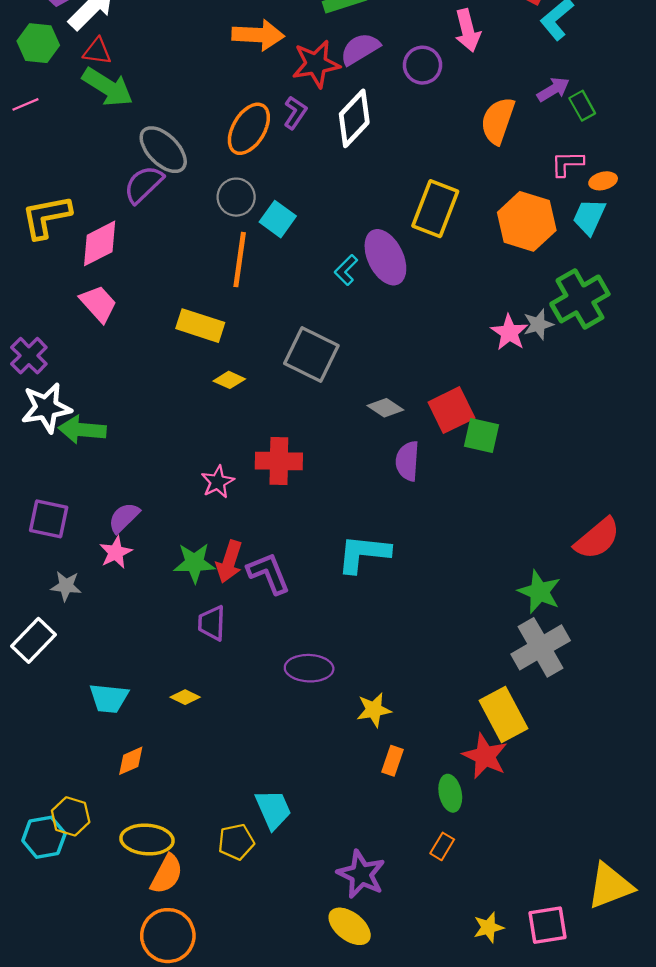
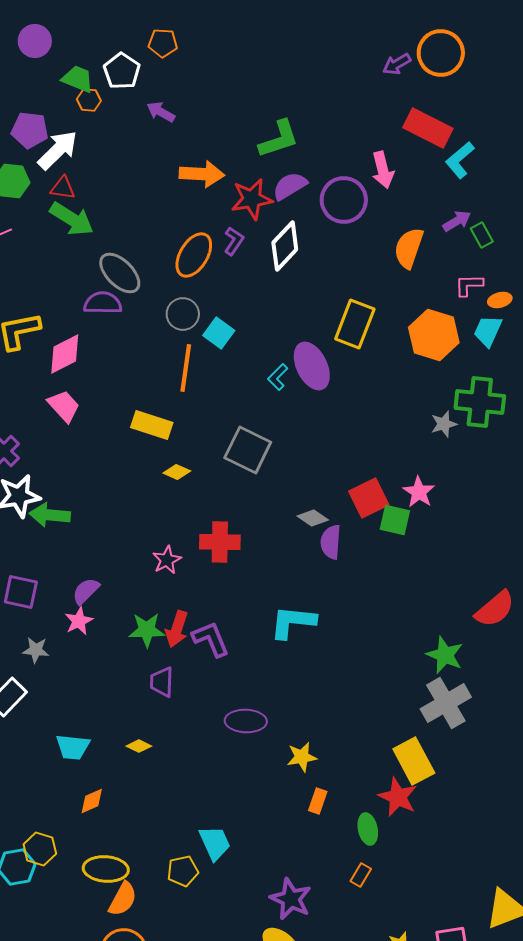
purple circle: (422, 65) -> (344, 200), size x1.4
purple semicircle: (144, 184) -> (103, 303), turned 45
green cross: (580, 299) -> (480, 402), turned 36
pink star: (509, 333) -> (419, 492), moved
gray diamond: (385, 408) -> (313, 518), moved

